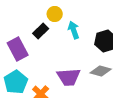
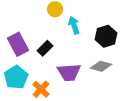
black rectangle: (41, 31) -> (45, 48), moved

